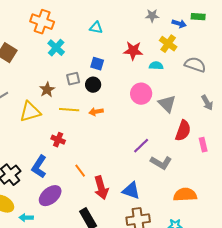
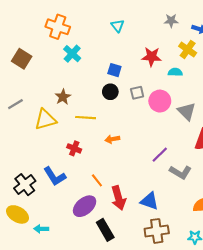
cyan triangle: (96, 28) -> (118, 26), moved, turned 40
gray square: (73, 79) -> (137, 93), moved
orange arrow: (96, 112) -> (112, 139), moved
blue L-shape: (39, 167) -> (55, 176), turned -65
purple ellipse: (50, 196) -> (85, 206), moved

